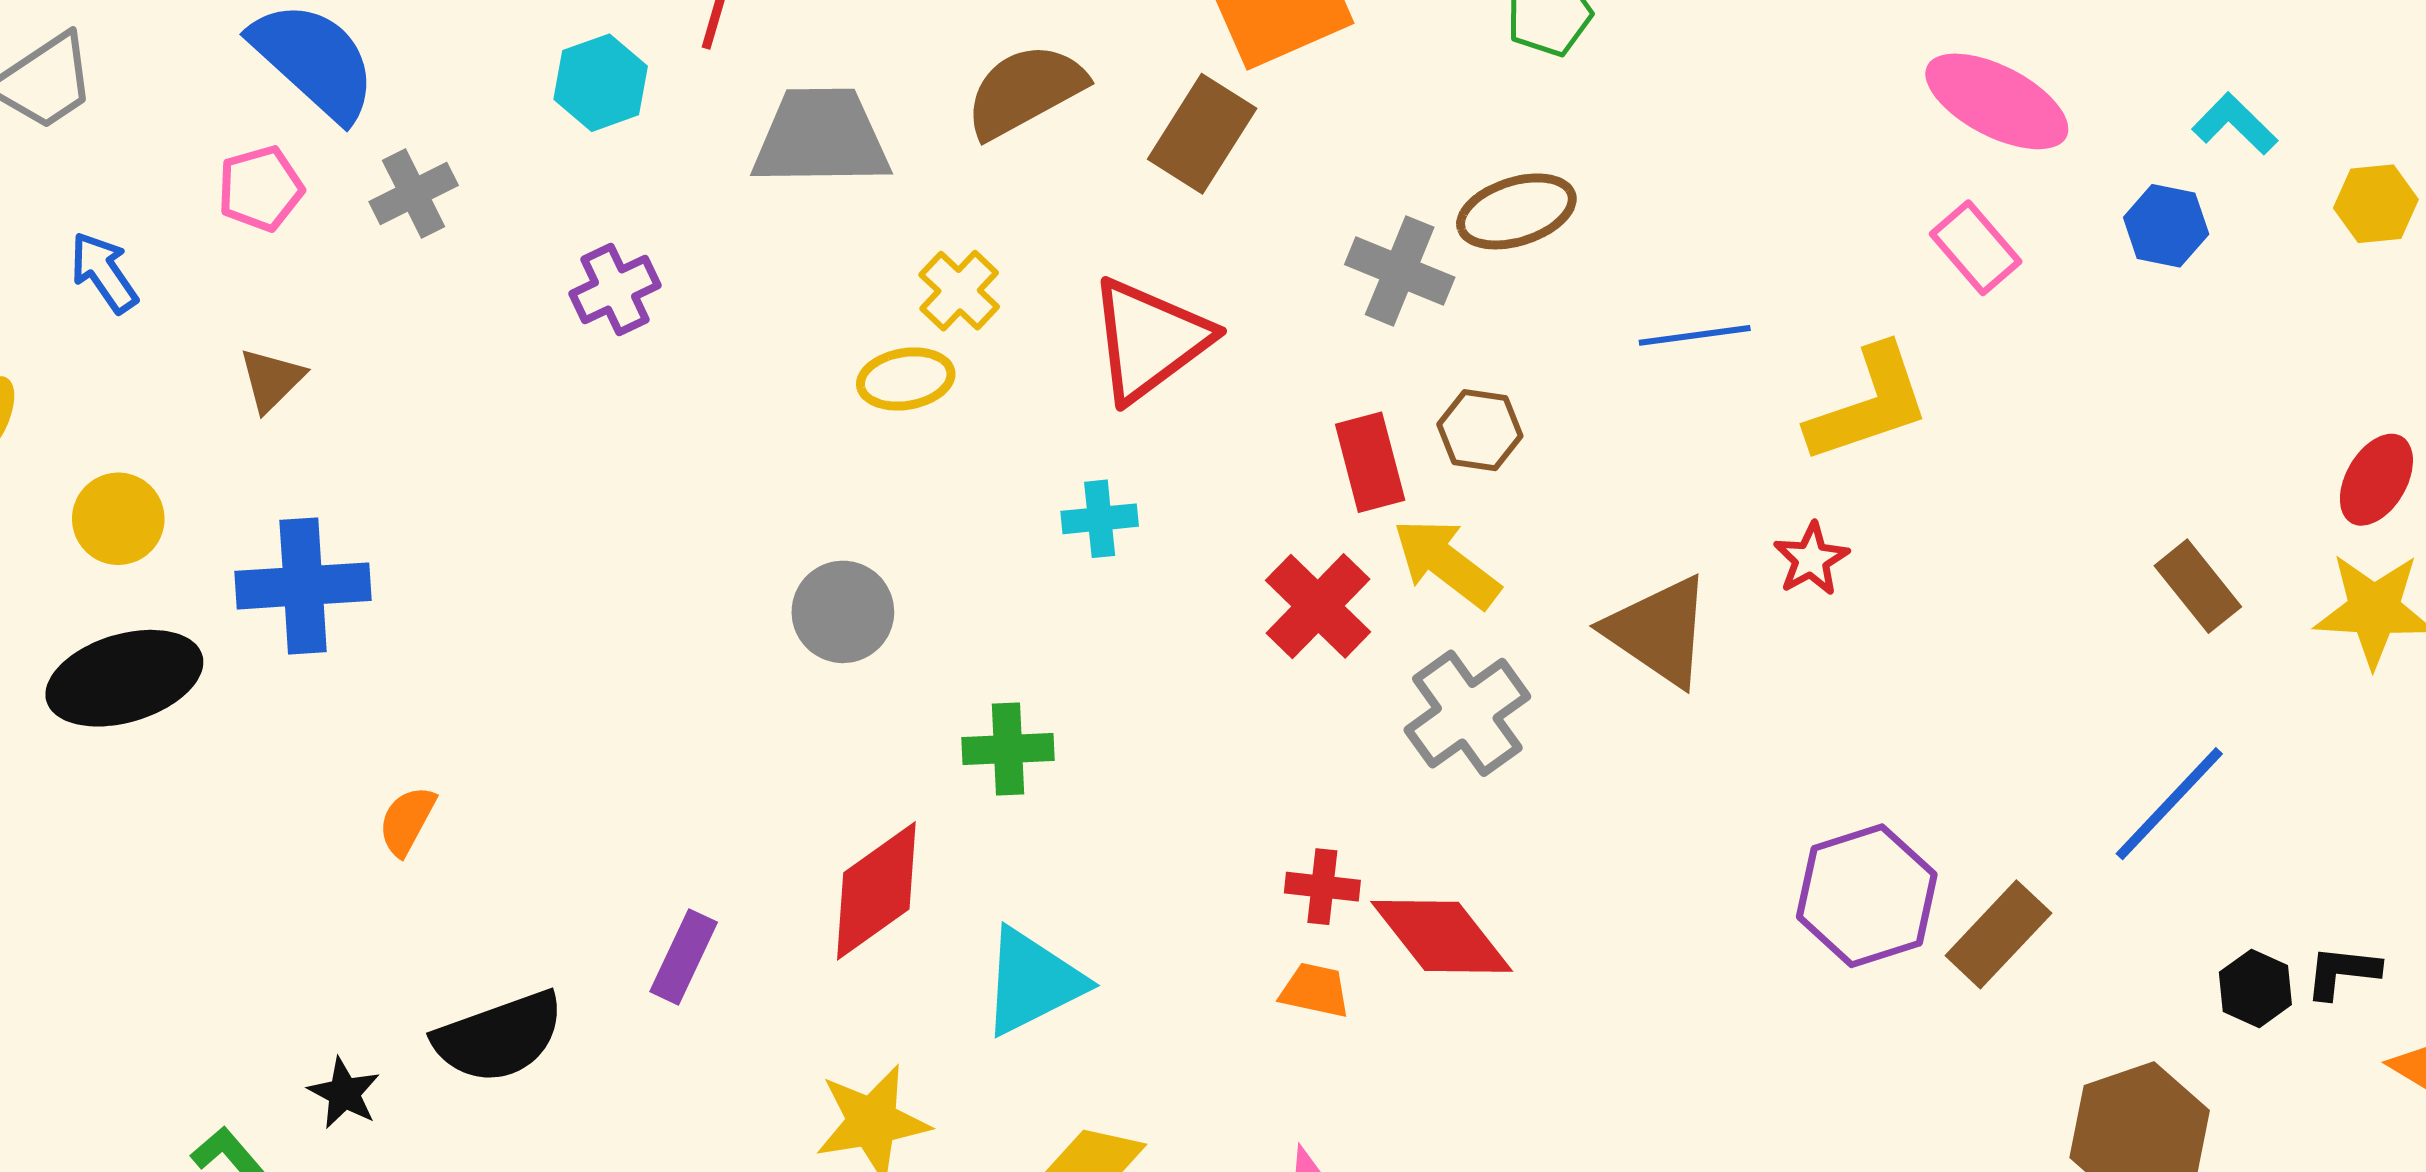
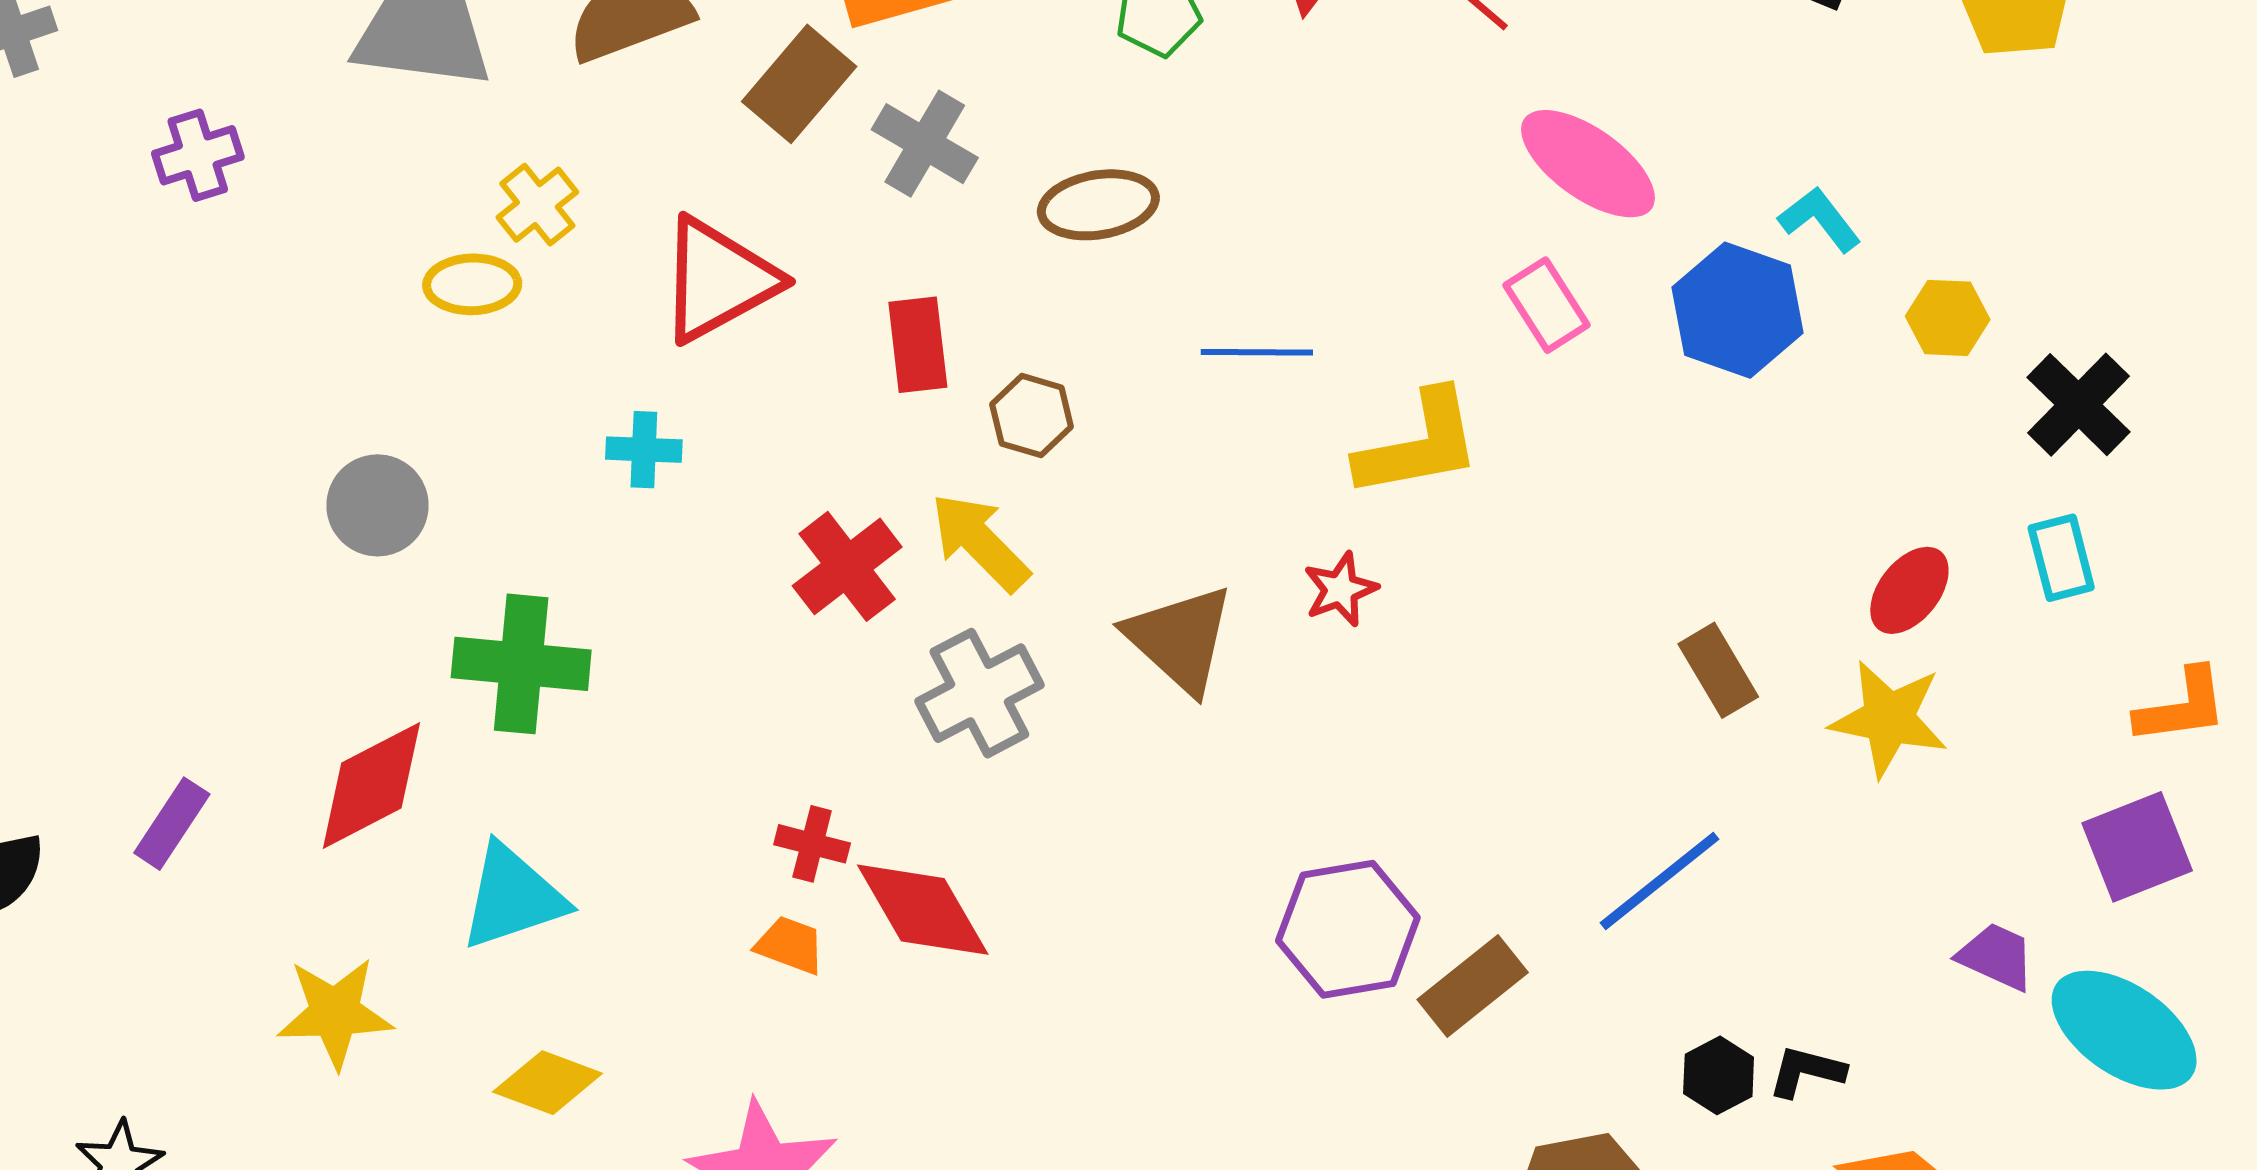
blue hexagon: (2166, 226) -> (1738, 310), size x1.6
gray cross: (1400, 271) -> (925, 144), moved
red rectangle: (1370, 462) -> (918, 345), moved
green cross: (1008, 749) -> (521, 664), size x1.5

